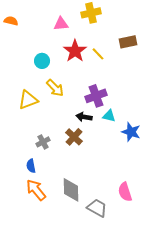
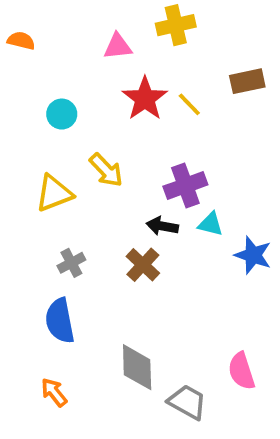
cyan circle: (42, 61) -> (62, 114), moved
gray cross: (43, 142) -> (71, 263), moved
blue semicircle: (31, 166) -> (60, 321), size x1.6
orange arrow: (36, 190) -> (54, 392), moved, size x0.7

